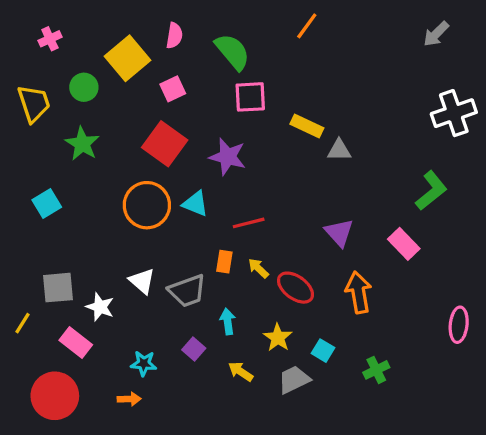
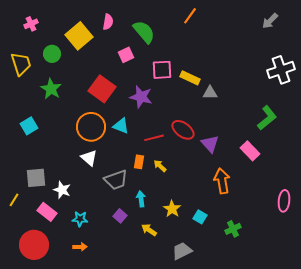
pink square: (173, 89) -> (126, 55), moved
pink square: (250, 97) -> (162, 70), moved
white triangle: (142, 281) -> (89, 158), moved
red ellipse: (296, 288) -> (183, 130), moved
cyan star: (144, 363) -> (80, 219), moved
gray trapezoid: (294, 380) -> (182, 251), moved

